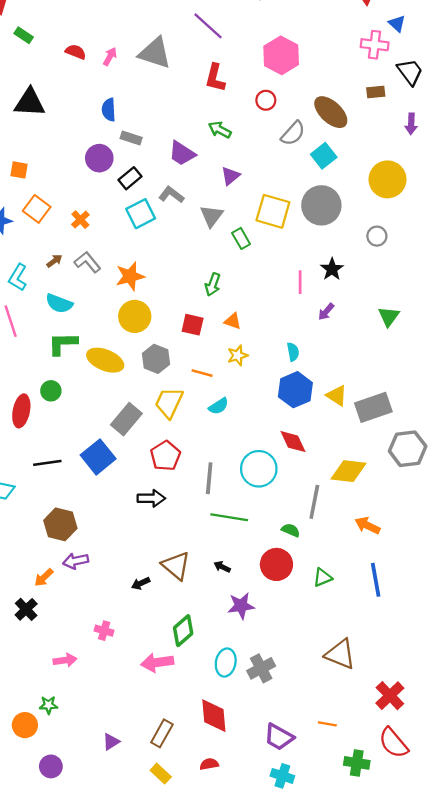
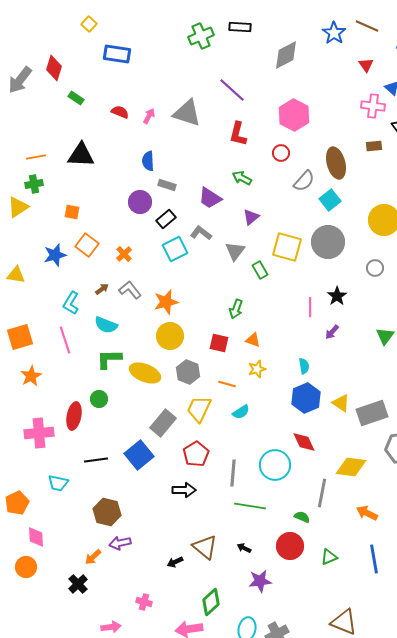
brown ellipse: (331, 112) -> (336, 163), turned 32

